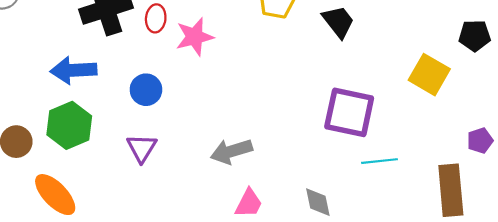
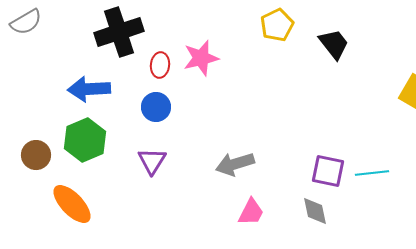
red ellipse: (156, 18) -> (160, 65), moved
purple square: (349, 112) -> (328, 171), moved, size x0.7

